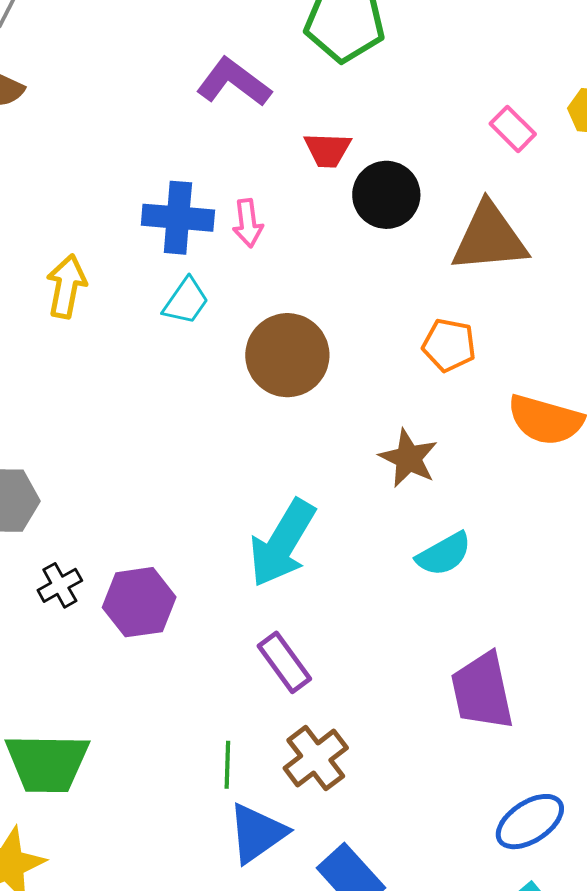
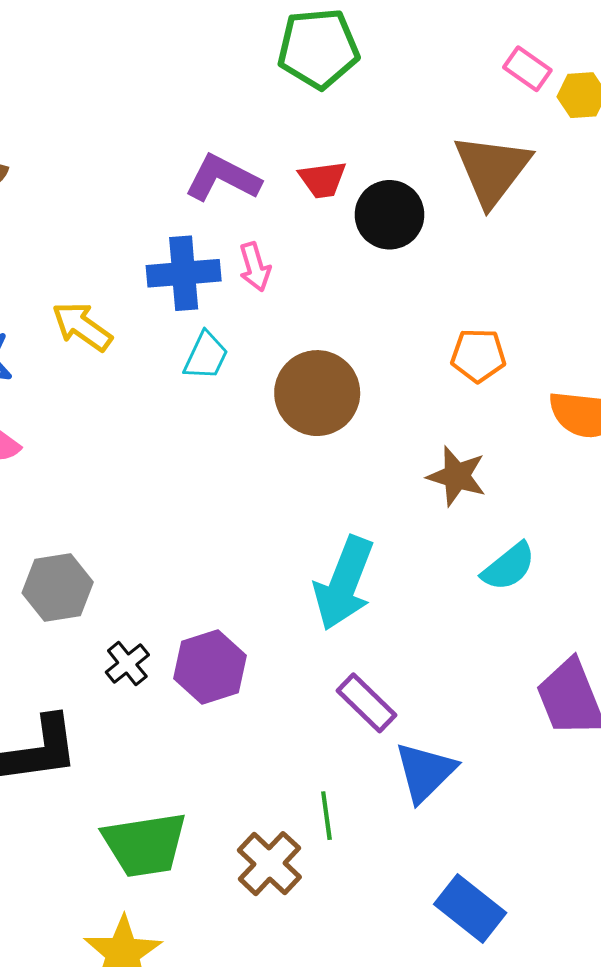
purple L-shape: (234, 82) -> (223, 178), moved
pink rectangle: (513, 129) -> (527, 69), moved
brown triangle: (489, 238) -> (492, 170), moved, turned -38
yellow arrow: (66, 286) -> (82, 326), moved, turned -56
brown cross: (316, 758) -> (269, 864), moved
blue triangle: (257, 833) -> (425, 772), moved

